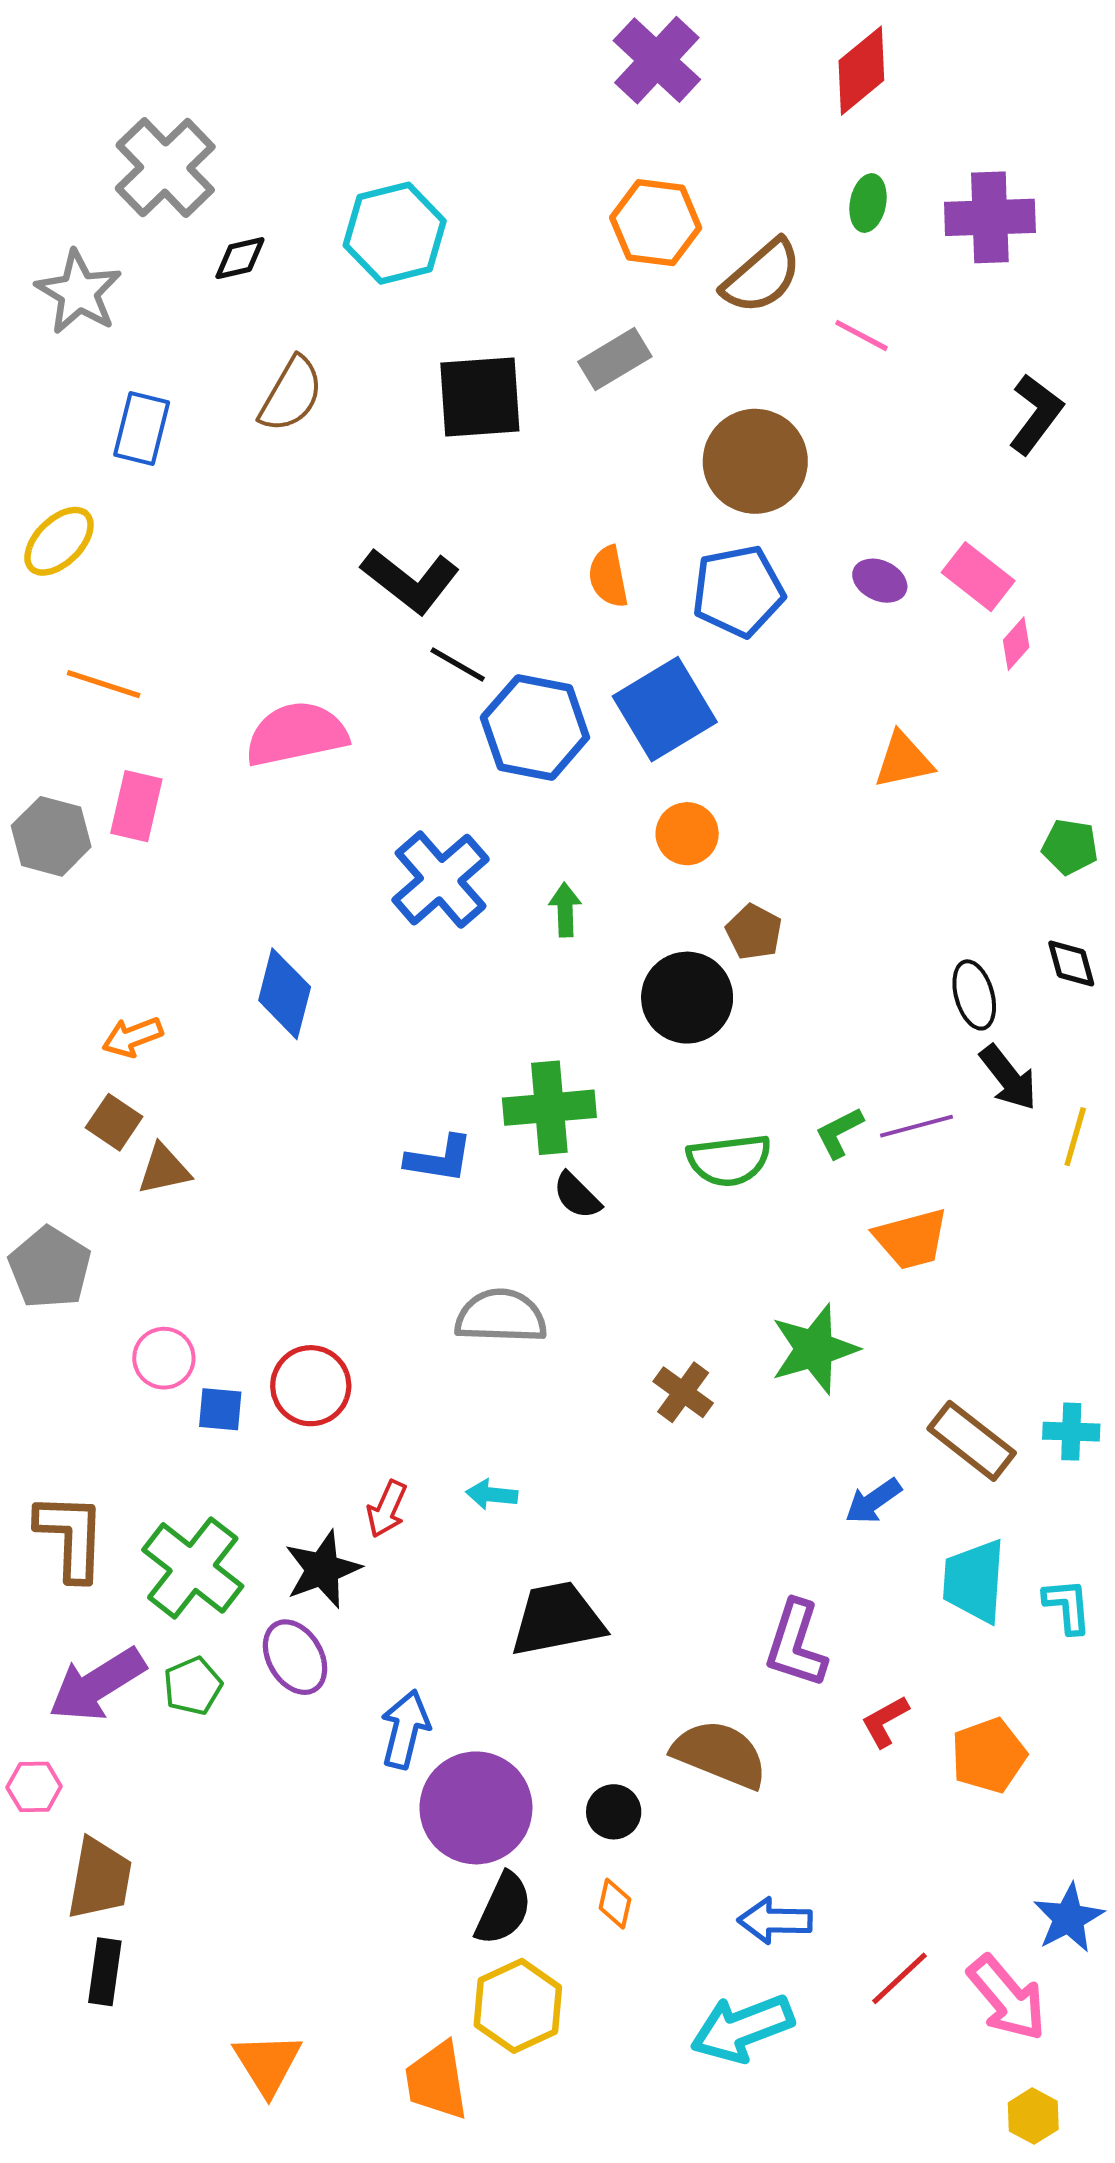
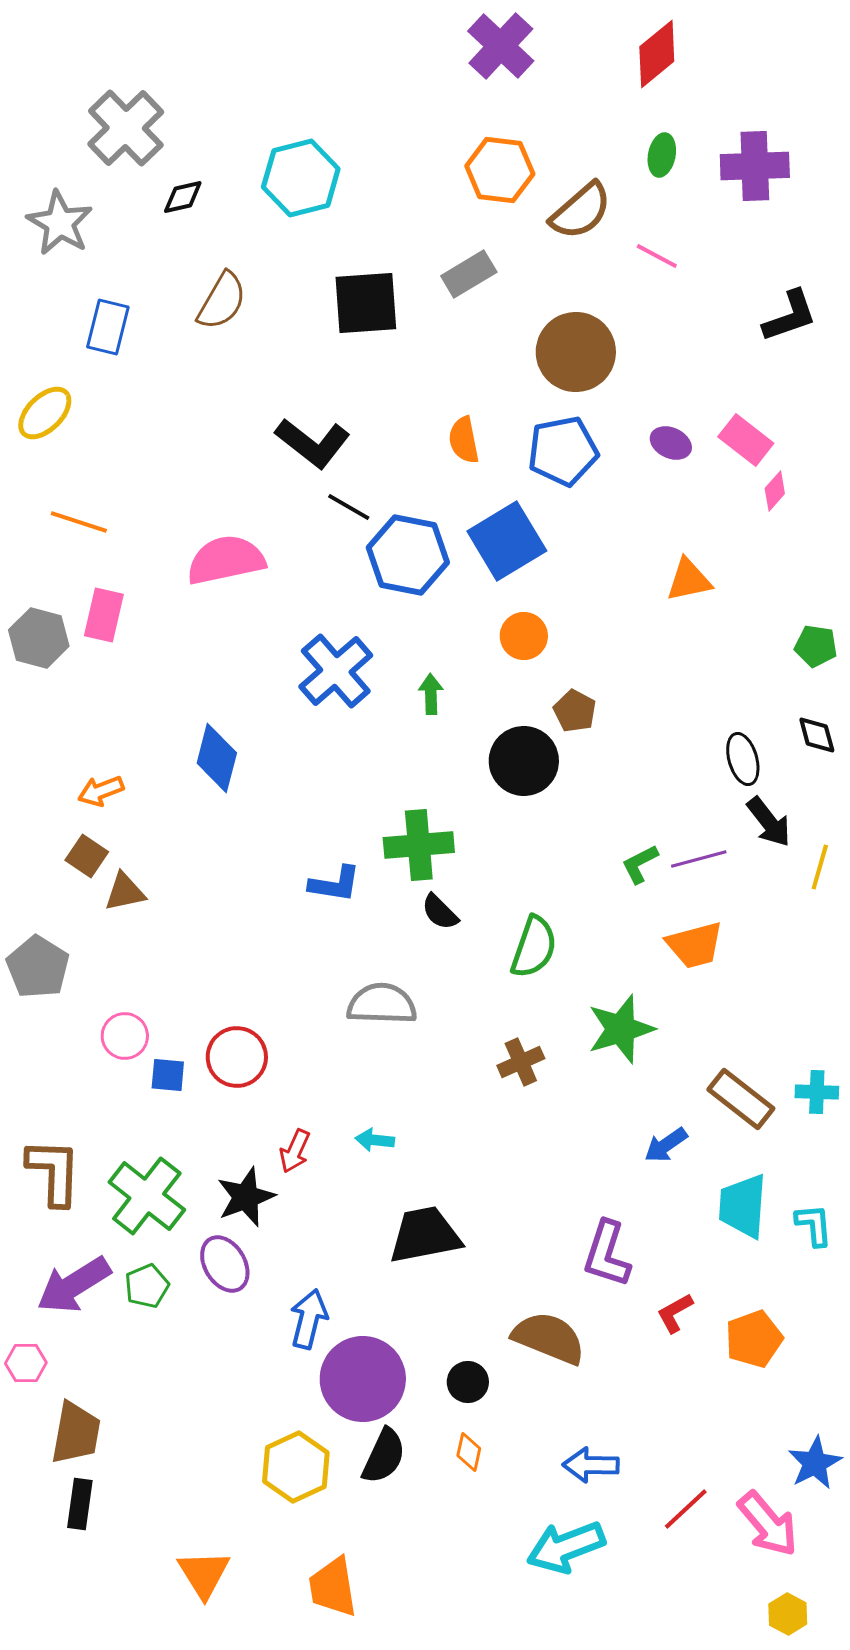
black L-shape: (1036, 414) -> (790, 316), turned 34
green semicircle: (729, 1160) -> (534, 947), moved, turned -64
brown cross: (683, 1392) -> (521, 1062), turned 30
yellow hexagon: (518, 2006) -> (296, 1467), moved

